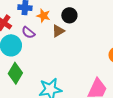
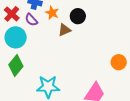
purple semicircle: (28, 33) -> (31, 20), moved

